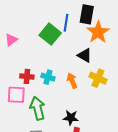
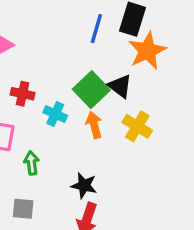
green square: (50, 34) -> (91, 90), moved
red cross: (27, 76) -> (23, 94), moved
green arrow: (38, 108) -> (32, 163), size x0.6

